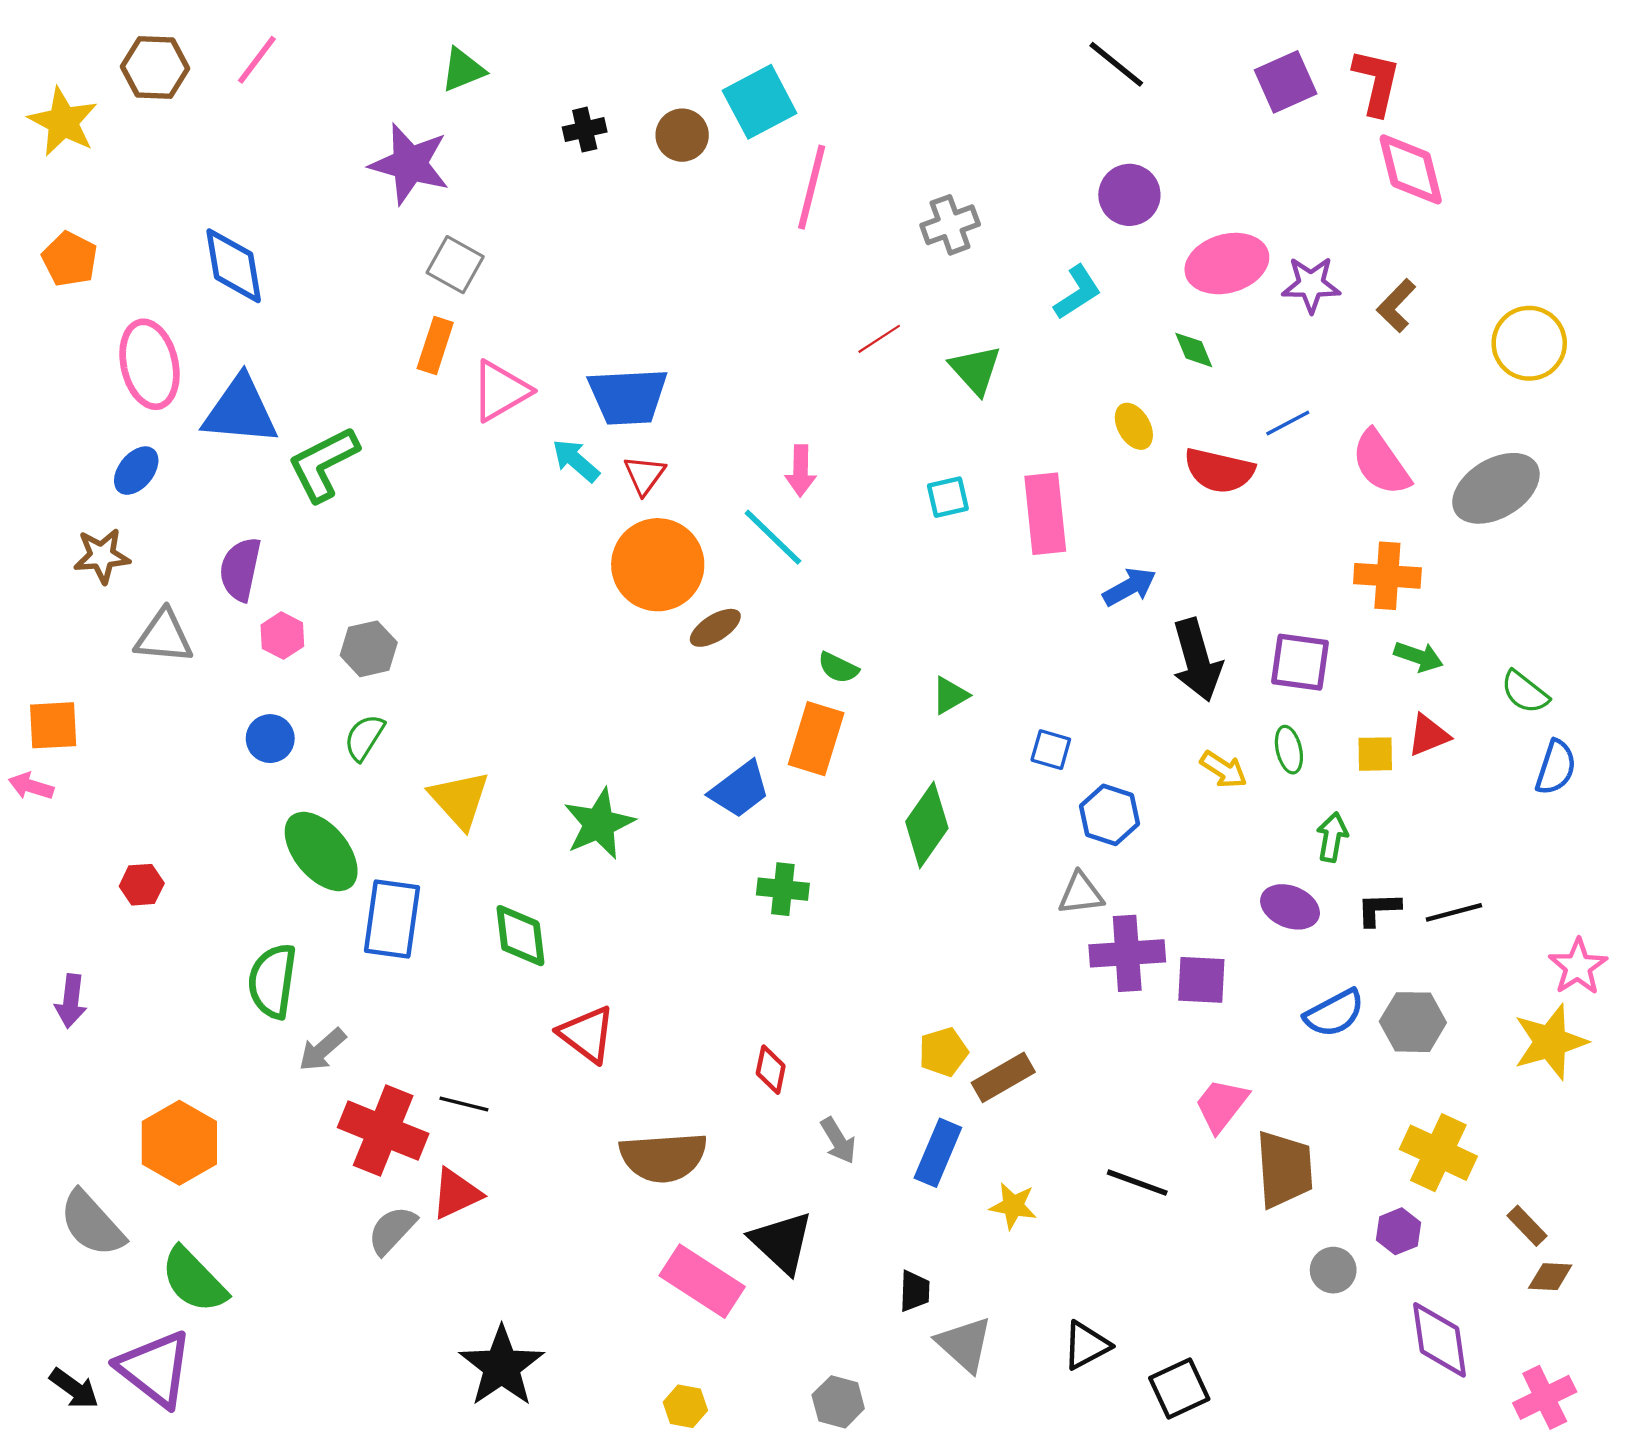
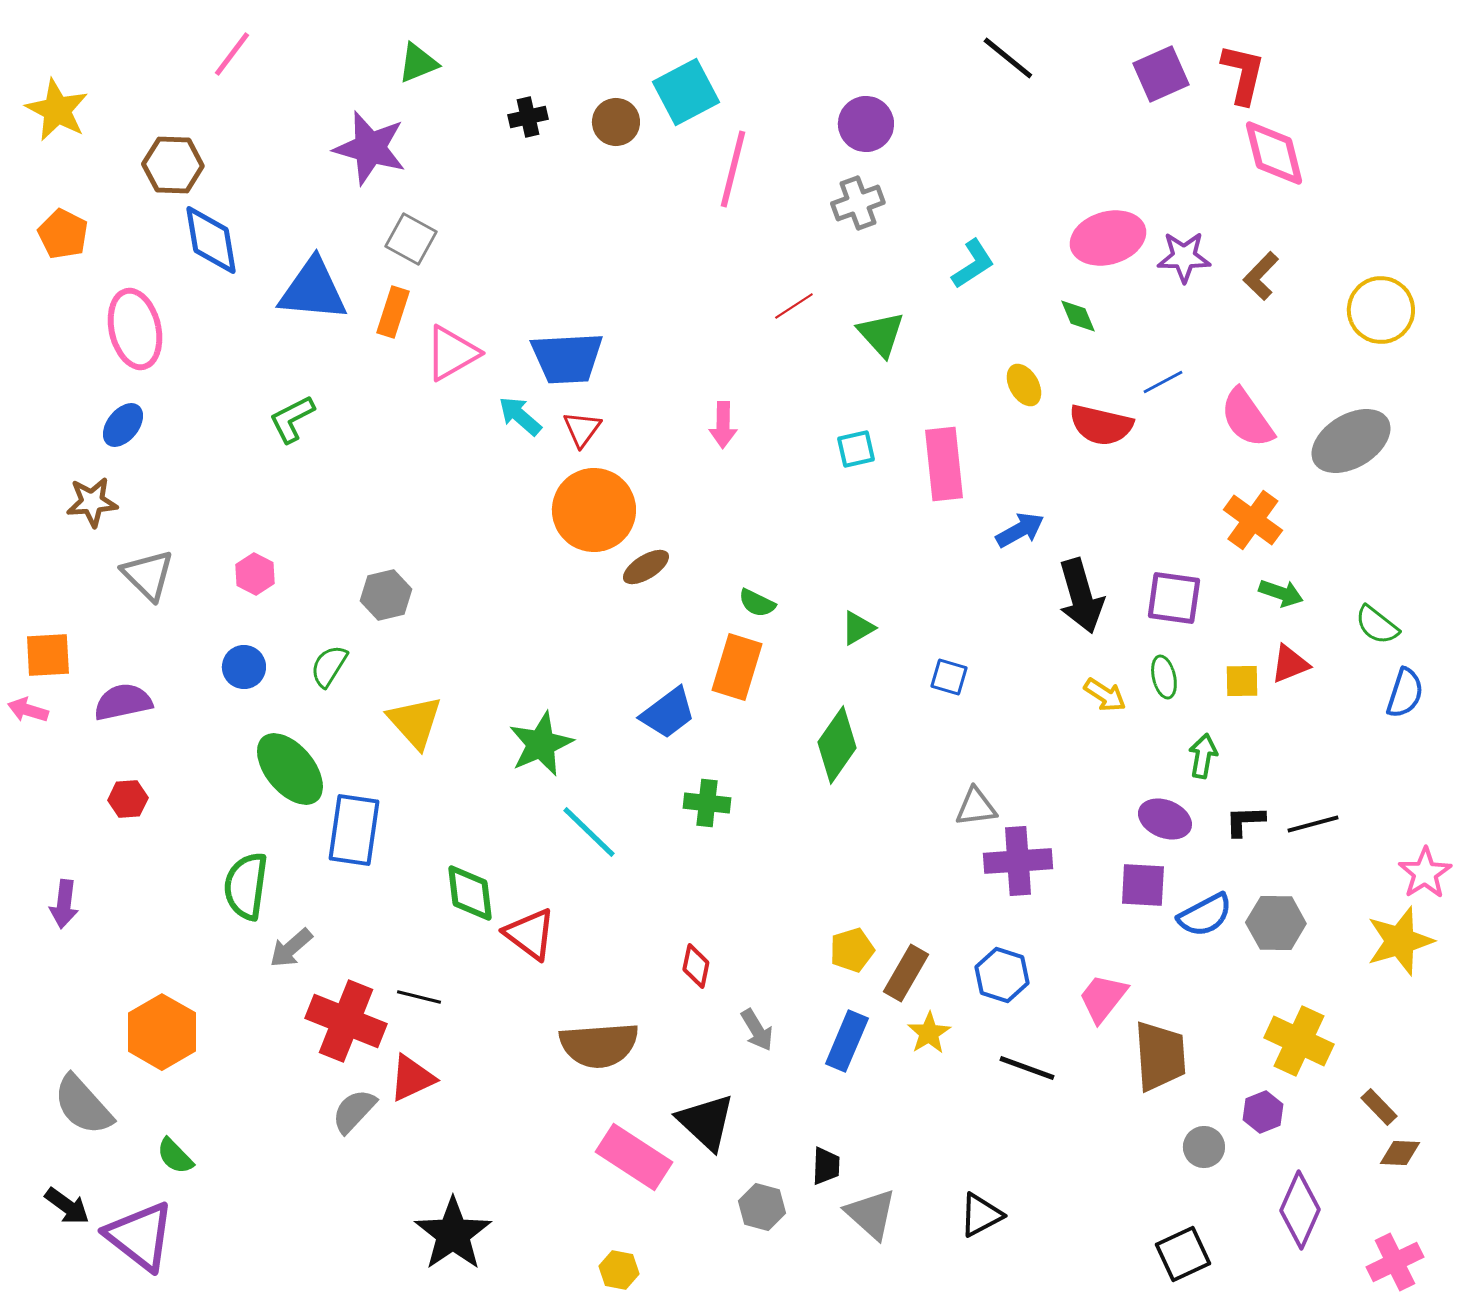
brown hexagon: (155, 68) -> (173, 165), moved
purple circle: (1129, 195) -> (866, 124), moved
blue triangle: (240, 411) -> (313, 290), moved
green L-shape: (323, 464) -> (292, 419), size x0.7
cyan line: (773, 537) -> (589, 832), moved
purple semicircle: (240, 569) -> (123, 702), moved, turned 66
orange cross: (1387, 576) -> (1253, 520), turned 32
gray triangle: (164, 637) -> (148, 575), turned 40
gray hexagon: (369, 649) -> (386, 595), moved
blue hexagon: (1110, 815) -> (1002, 975), moved
green diamond: (520, 936) -> (470, 893), moved
purple square: (1201, 980) -> (1143, 885), moved
brown rectangle: (1003, 1077) -> (906, 973), turned -30
yellow star: (1013, 1206) -> (929, 1033), moved, turned 30
green semicircle: (194, 1280) -> (175, 1156), size x0.6
purple diamond: (1439, 1340) -> (1300, 1210), turned 32
black arrow: (74, 1389) -> (67, 1206), moved
black square: (1179, 1389) -> (1183, 1254), moved
gray hexagon: (838, 1402) -> (762, 1207), moved

